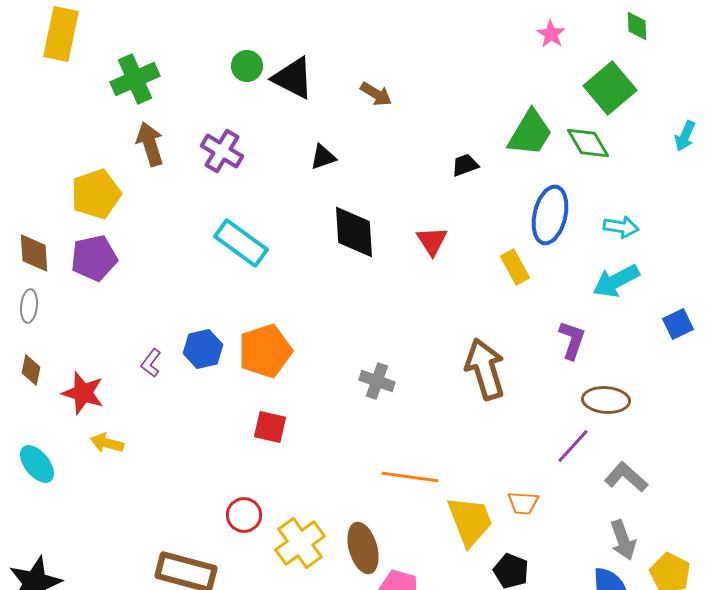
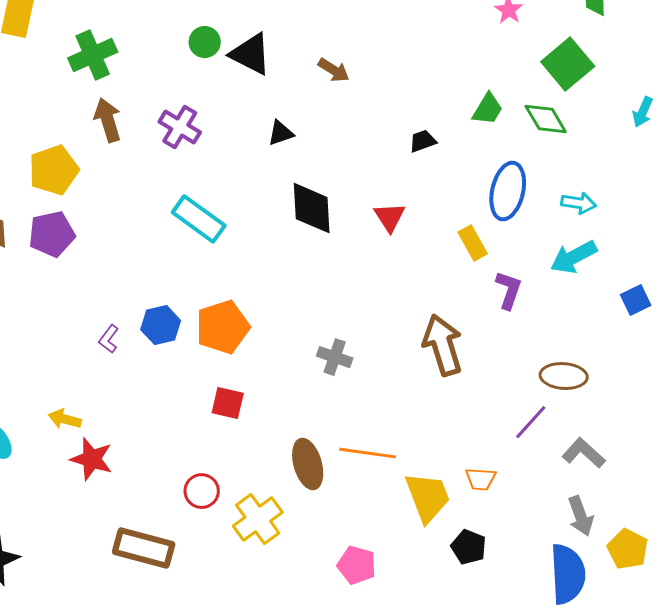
green trapezoid: (530, 133) -> (488, 109), size x0.7
purple L-shape: (572, 340) -> (509, 290), moved
red star: (83, 393) -> (92, 459), moved
brown ellipse: (363, 548) -> (308, 464), moved

